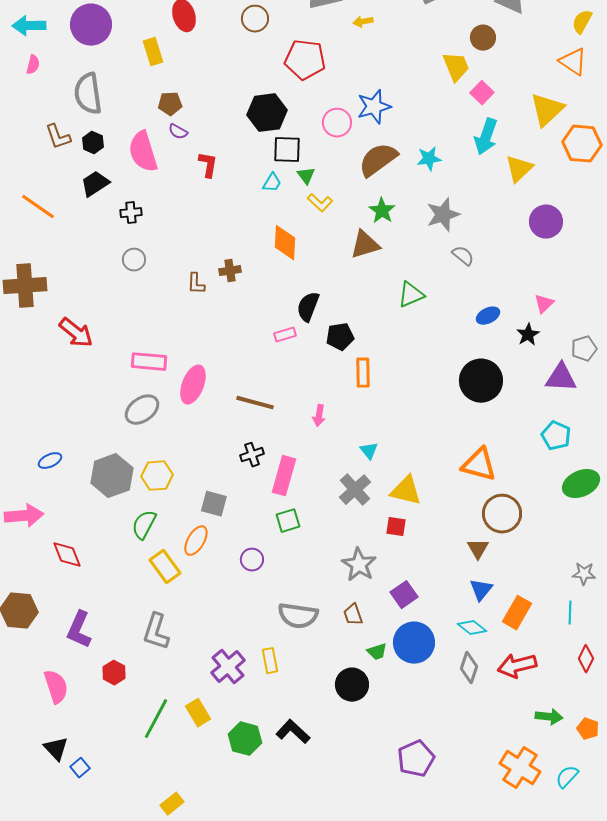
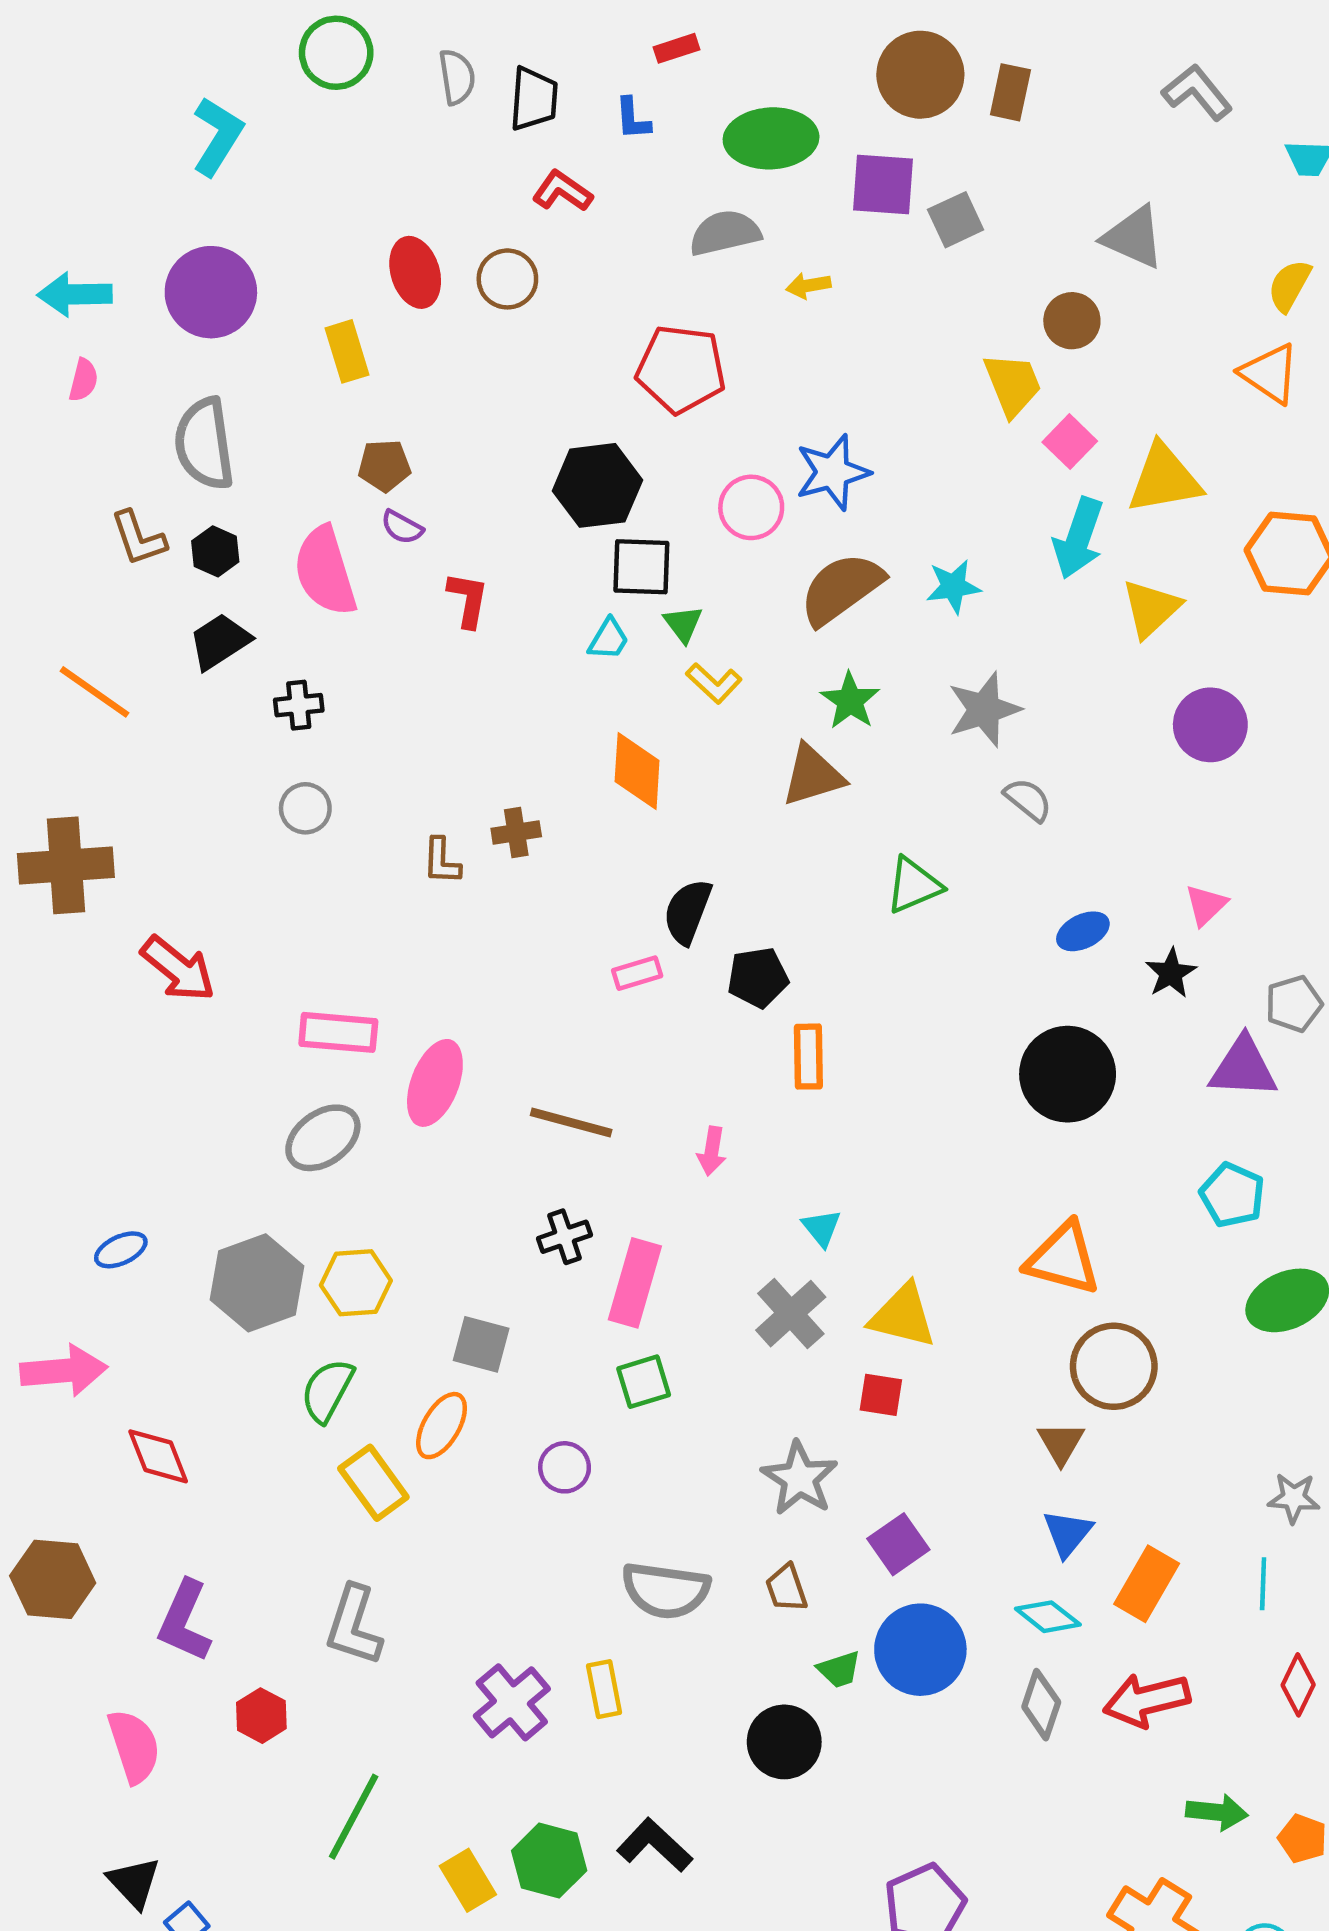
brown circle: (255, 19) -> (507, 279), moved
yellow triangle: (547, 110) -> (1164, 479), moved, turned 33
yellow rectangle: (198, 713) -> (468, 1880), moved

